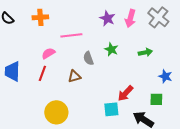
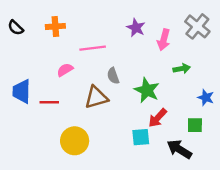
pink arrow: (130, 18) -> (164, 40), moved
green star: (111, 49) -> (147, 90), moved, size x1.5
red line: (42, 73) -> (49, 102), moved, turned 70
brown triangle: (74, 76) -> (96, 97), size x1.5

